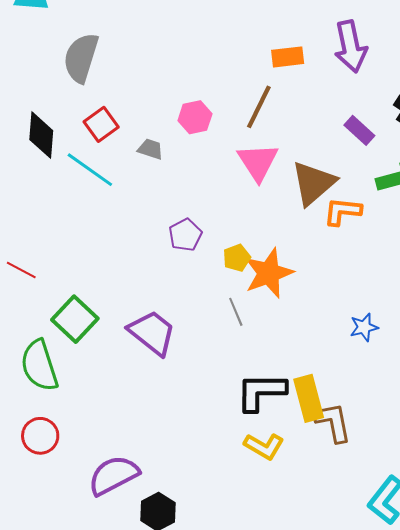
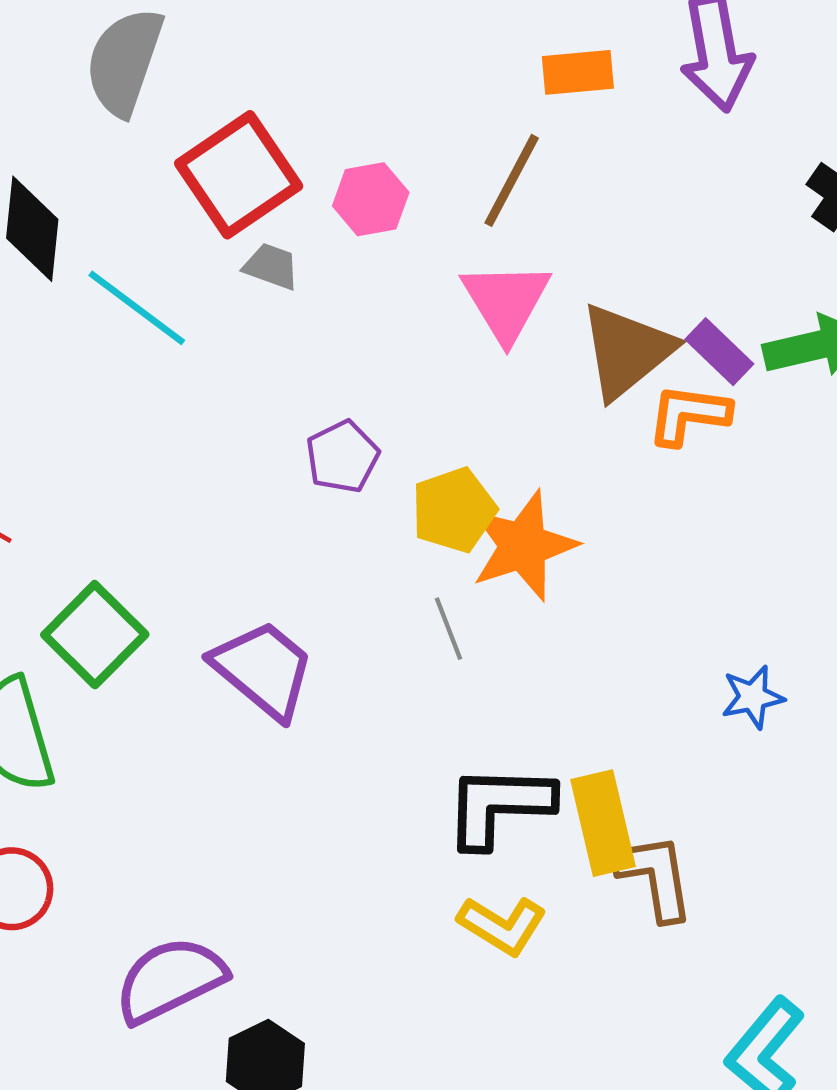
red square: (101, 124) -> (239, 175), moved, size x1.6
purple rectangle: (359, 130) -> (719, 352), moved
yellow pentagon: (237, 258) -> (454, 510), size x1.4
blue star: (364, 327) -> (753, 697), moved

